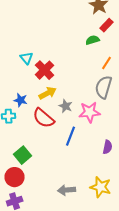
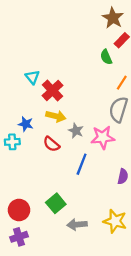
green semicircle: (93, 40) -> (106, 57), turned -96
yellow arrow: (48, 93) -> (56, 116), turned 42
red semicircle: (44, 118) -> (51, 144), size x0.7
green square: (23, 155) -> (56, 203), moved

